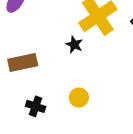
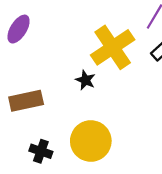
yellow circle: (79, 98) -> (91, 141), size x1.8

